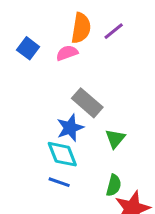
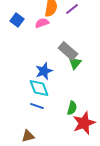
gray rectangle: (87, 103) -> (68, 51), moved
green triangle: (115, 139) -> (75, 63), moved

